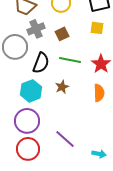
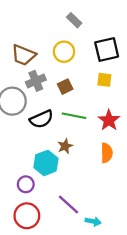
black semicircle: (41, 63) -> (41, 119), turned 45
cyan hexagon: (31, 91) -> (46, 163), moved
purple circle: (27, 121) -> (26, 184), size x0.6
cyan arrow: (99, 154) -> (93, 221), moved

